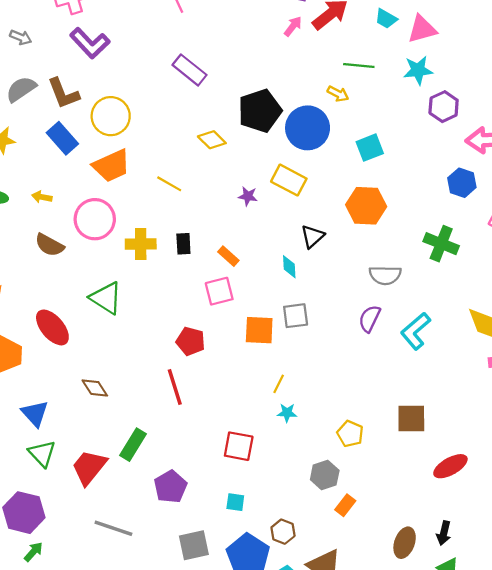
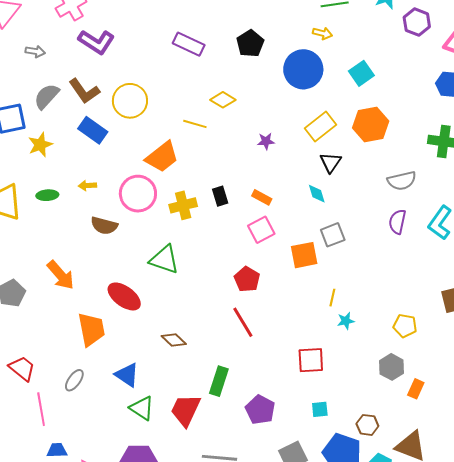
black pentagon: (260, 111) -> (250, 43), moved, size x0.7
orange trapezoid: (111, 166) -> (162, 157), moved
yellow rectangle: (289, 180) -> (320, 127), moved, turned -52
yellow line: (169, 184) -> (195, 124), moved
red pentagon: (191, 341) -> (247, 279), turned 30

